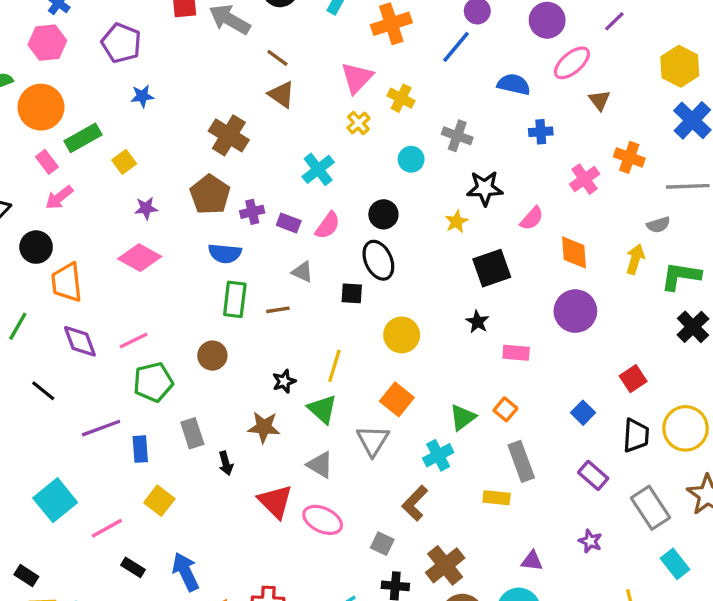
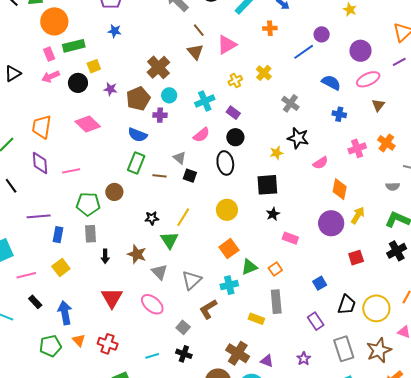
orange cross: (391, 24) -> (270, 28), size x0.6
pink triangle: (357, 78) -> (227, 45), moved
cyan circle: (411, 159) -> (169, 95), moved
purple star: (146, 208) -> (110, 89), moved
purple rectangle: (289, 223) -> (233, 113), moved
black circle: (36, 247) -> (78, 83), moved
yellow arrow: (635, 259) -> (358, 215), moved
black square: (492, 268) -> (267, 185), moved
black square: (352, 293) -> (190, 176), moved
red square: (633, 379) -> (356, 258), moved
green pentagon: (153, 382) -> (88, 204), moved
orange square: (397, 399) -> (229, 249), moved
brown star: (264, 427) -> (137, 254), moved
gray triangle: (373, 441) -> (192, 280), moved
red triangle: (275, 502) -> (112, 298), moved
brown cross: (445, 565) -> (238, 353), moved, turned -35

